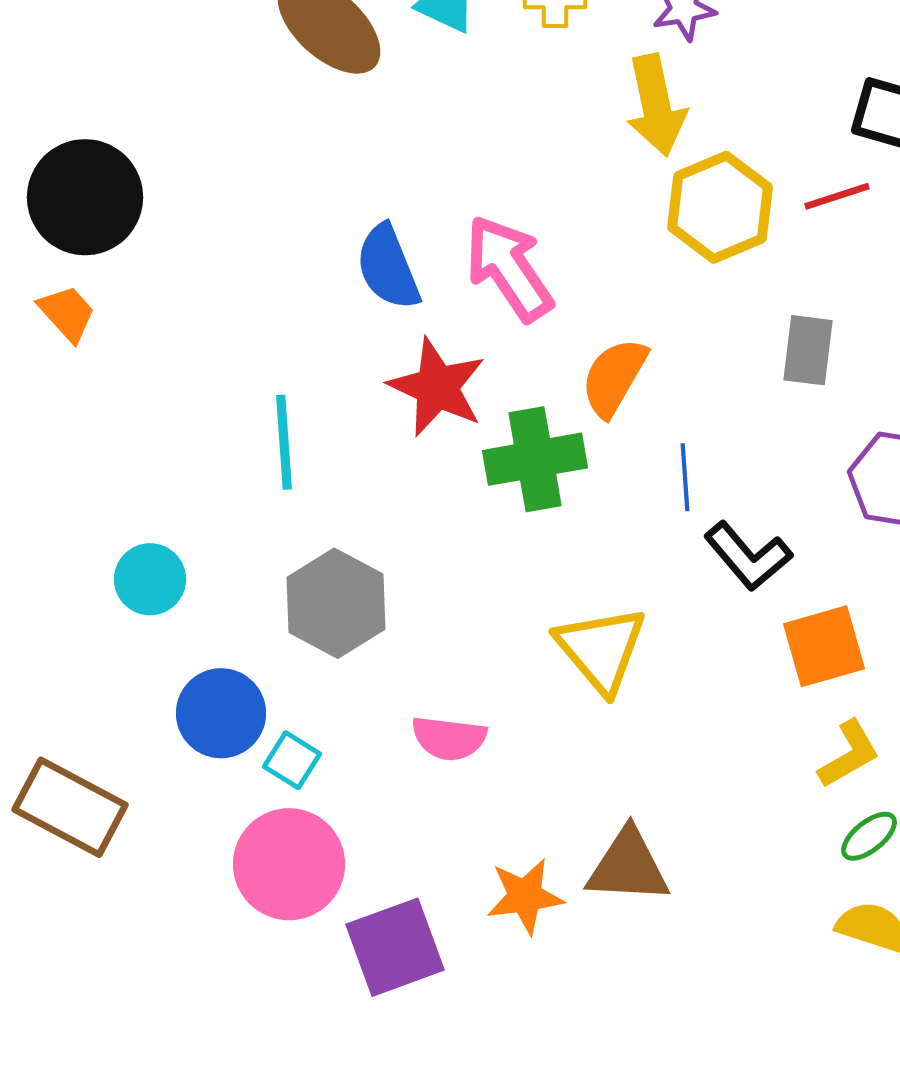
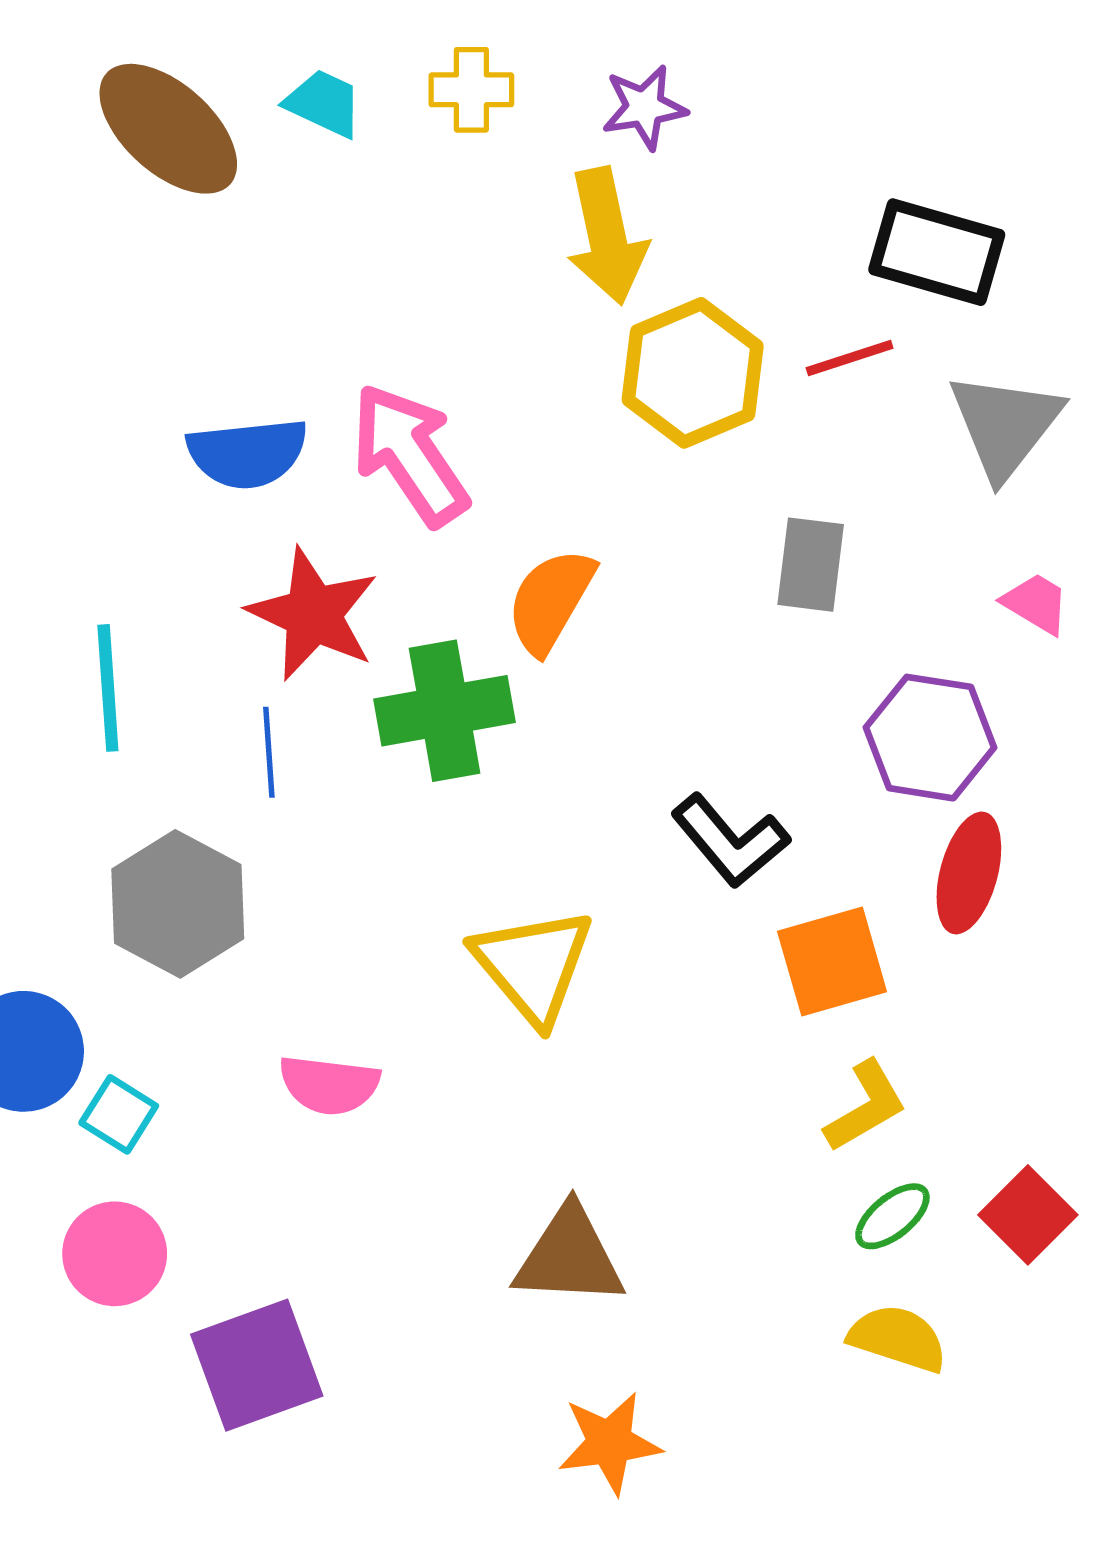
blue semicircle: (388, 267) -> (247, 453), turned -74
blue line: (685, 477) -> (269, 752), moved
pink circle: (289, 864) -> (115, 1254), size x0.7
orange star: (525, 896) -> (609, 1443), moved

